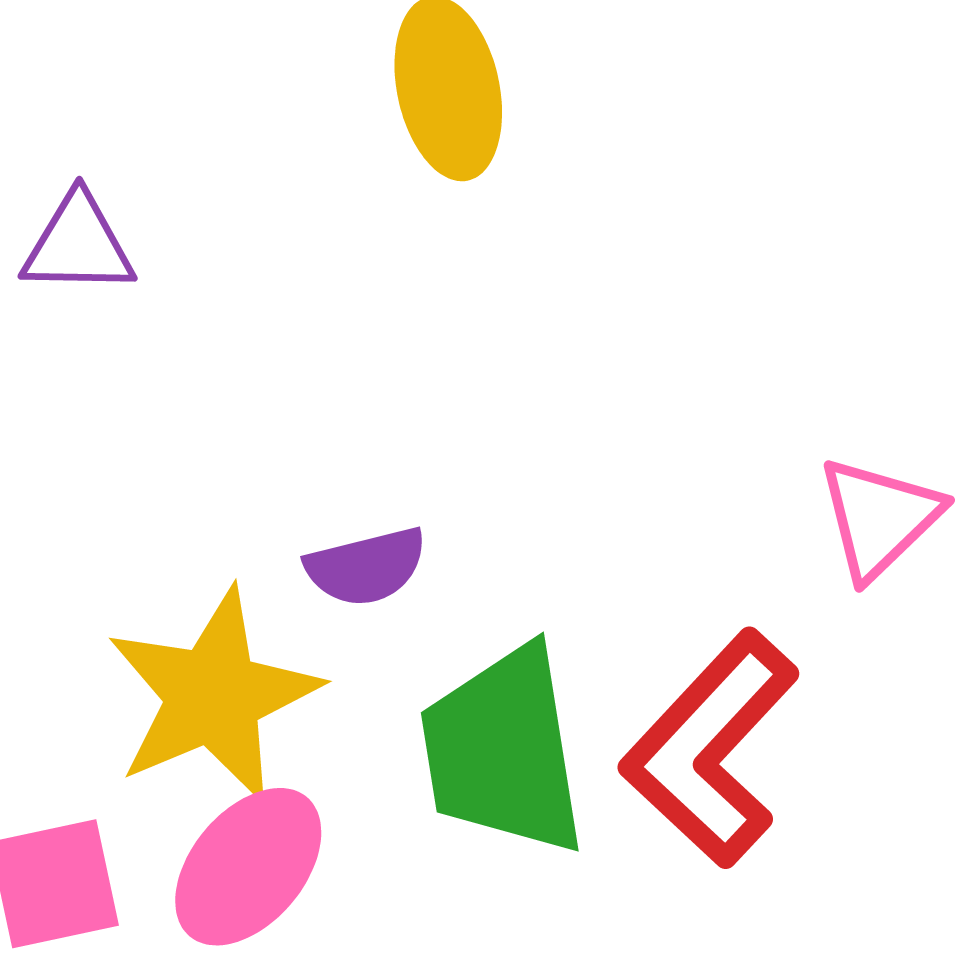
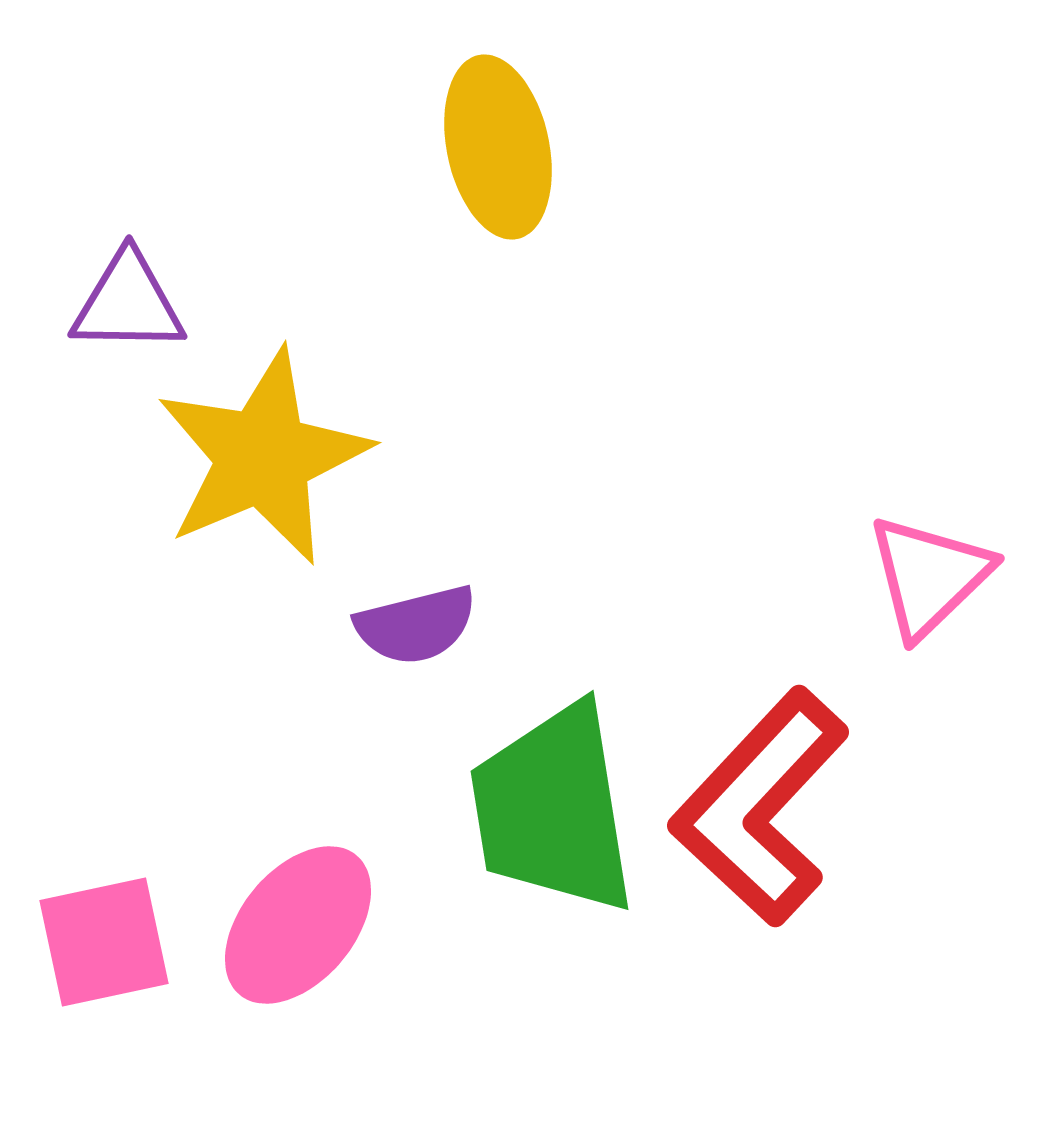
yellow star: (213, 696) -> (263, 457), moved

